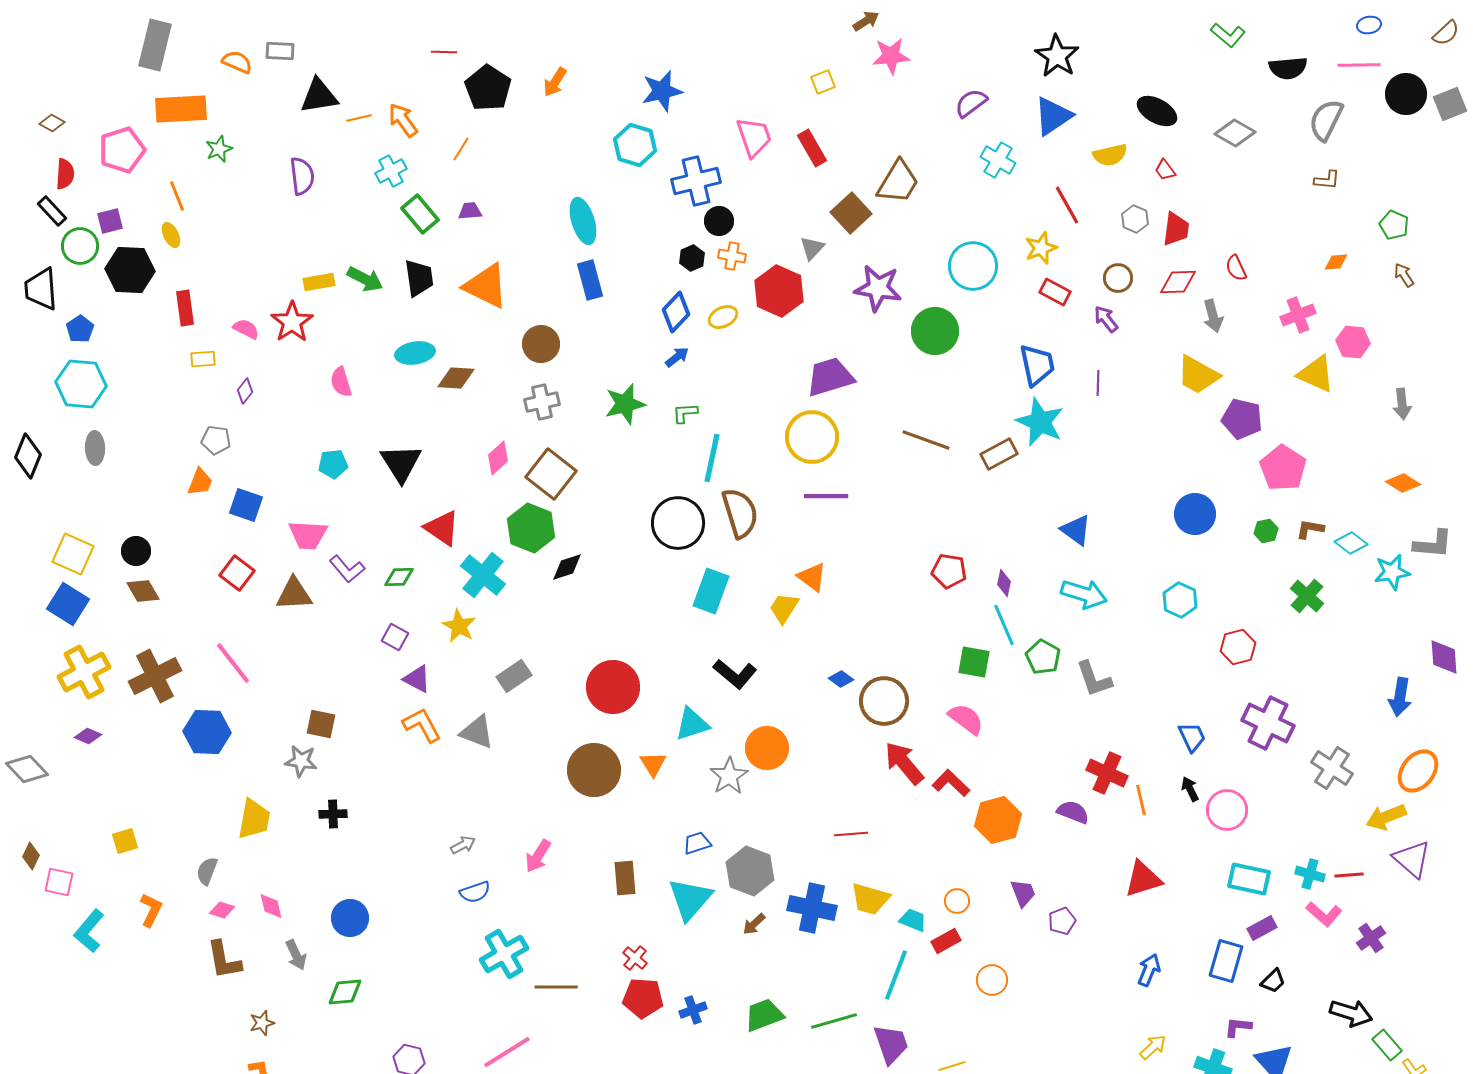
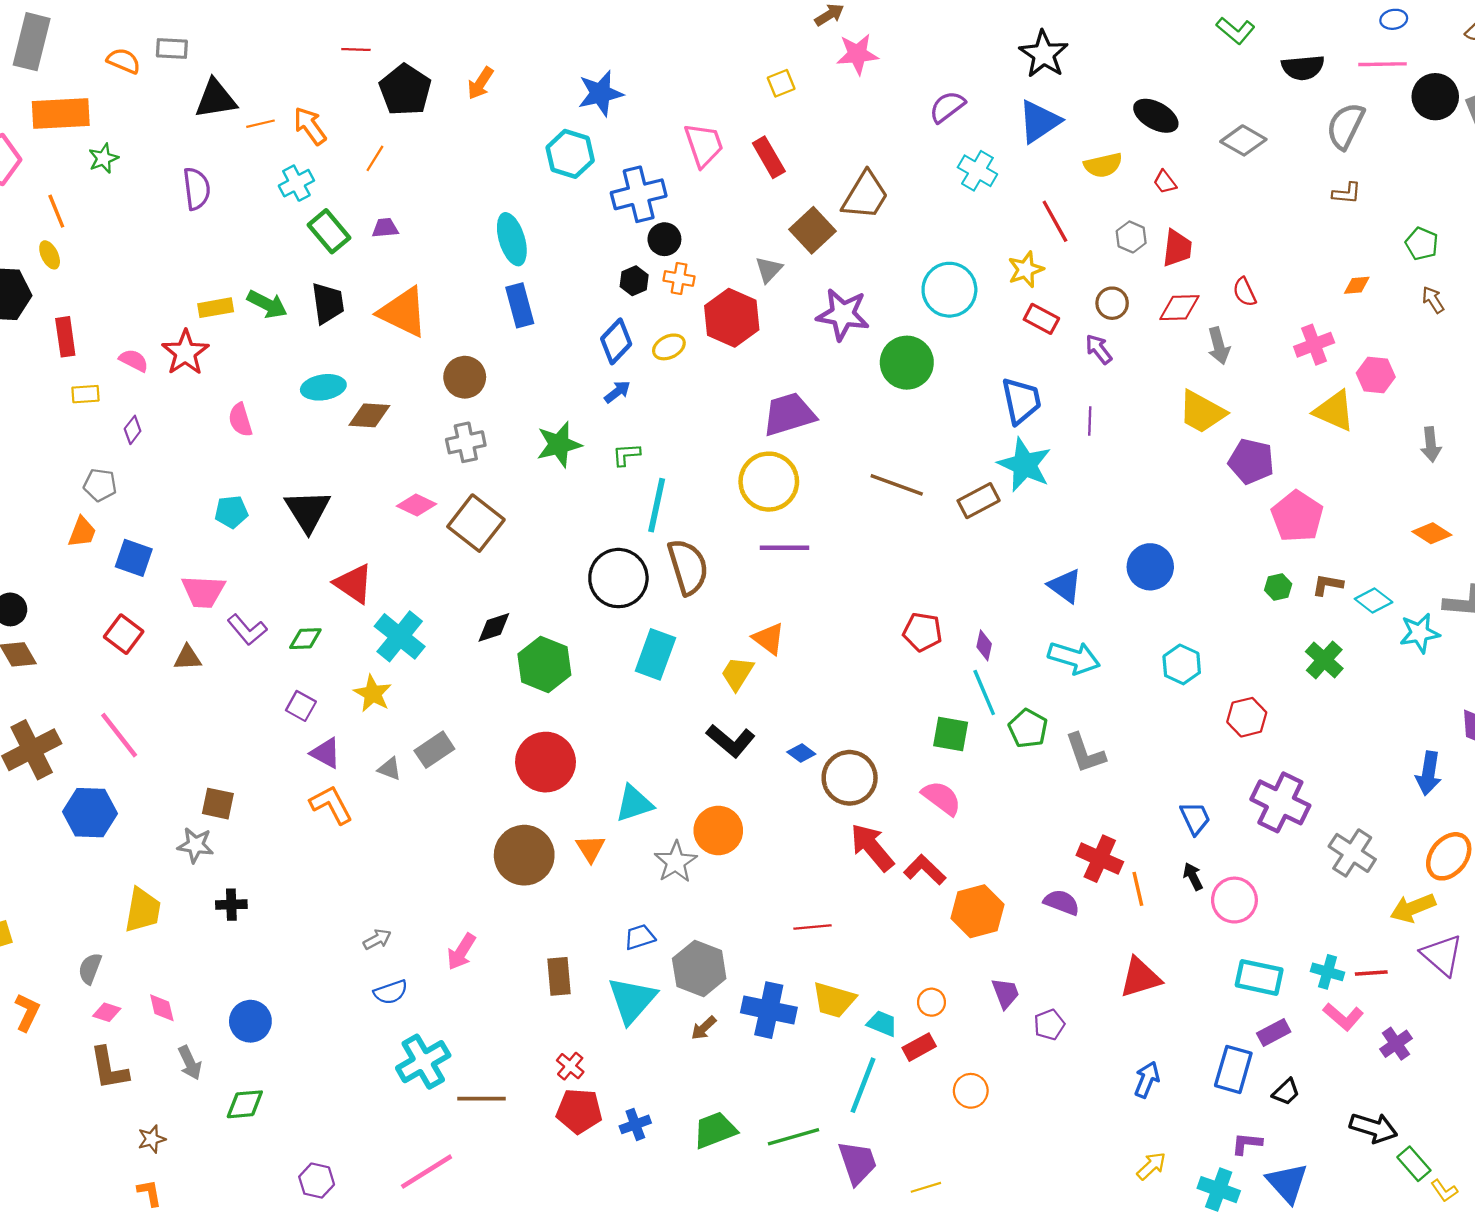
pink diamond: (498, 458) -> (416, 505), turned 68
blue circle: (1195, 514) -> (1150, 567), moved
green hexagon: (531, 528) -> (544, 664), moved
brown triangle: (294, 594) -> (188, 658), size x0.7
black L-shape: (735, 674) -> (731, 741), moved
gray triangle: (477, 732) -> (390, 769), moved, size x0.6

